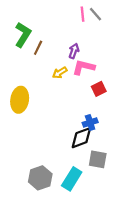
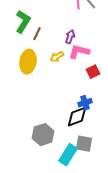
yellow ellipse: (20, 100) -> (28, 62), moved
gray square: (98, 159) -> (84, 144), moved
gray hexagon: (40, 178) -> (43, 135), moved

